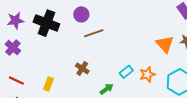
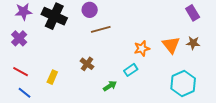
orange star: (147, 74) -> (142, 48), moved

